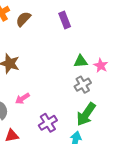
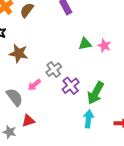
gray cross: (83, 85) -> (54, 70), moved
purple cross: (48, 123) -> (71, 86), moved

